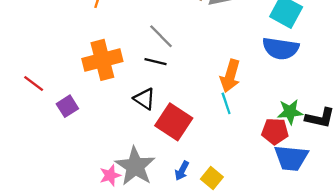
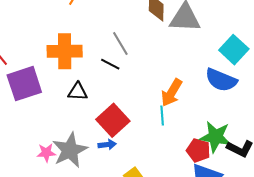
black triangle: (144, 99) -> (78, 92), moved, turned -45
purple square: (67, 106) -> (24, 84), size x1.8
green star: (290, 112) -> (216, 137), size x1.4
blue arrow: (182, 171) -> (107, 145), moved, turned -138

